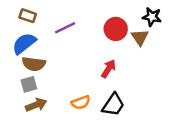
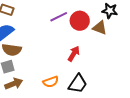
purple line: (65, 28) -> (59, 17), moved
brown triangle: (140, 37) -> (100, 28), turned -35

